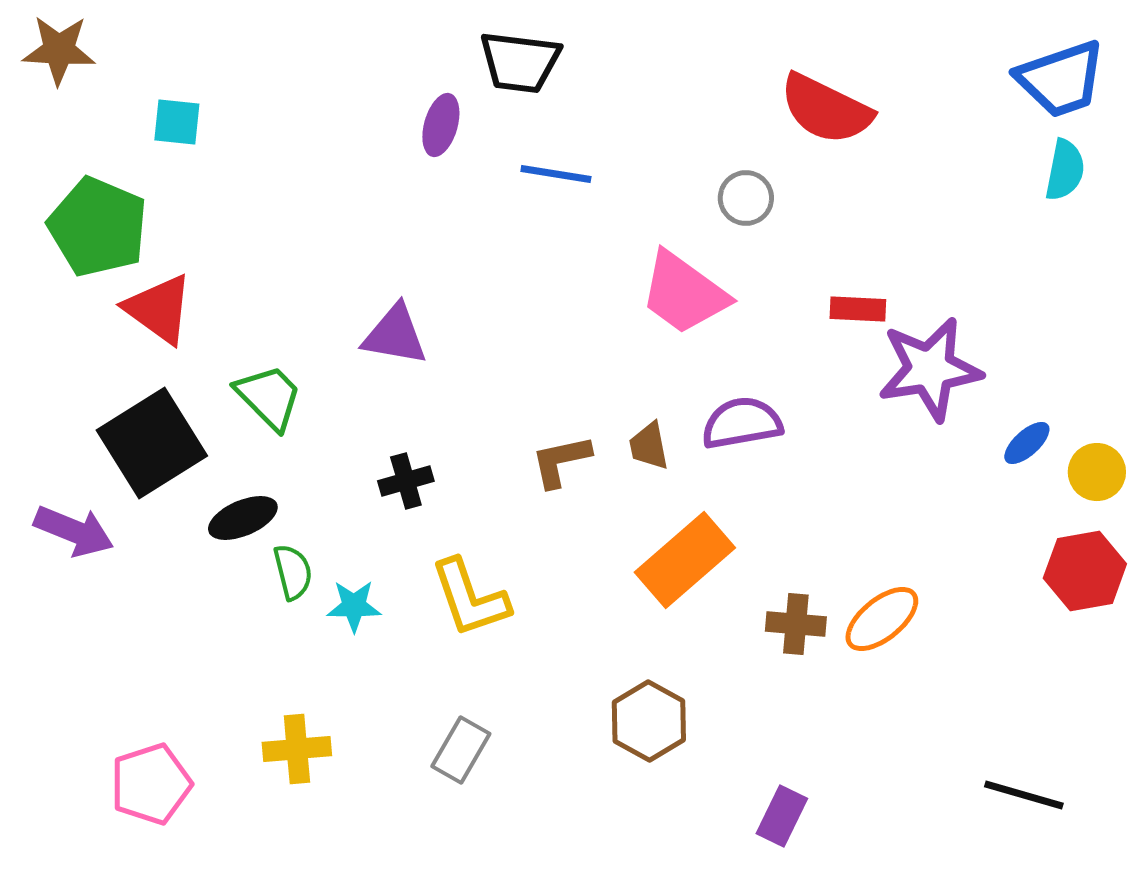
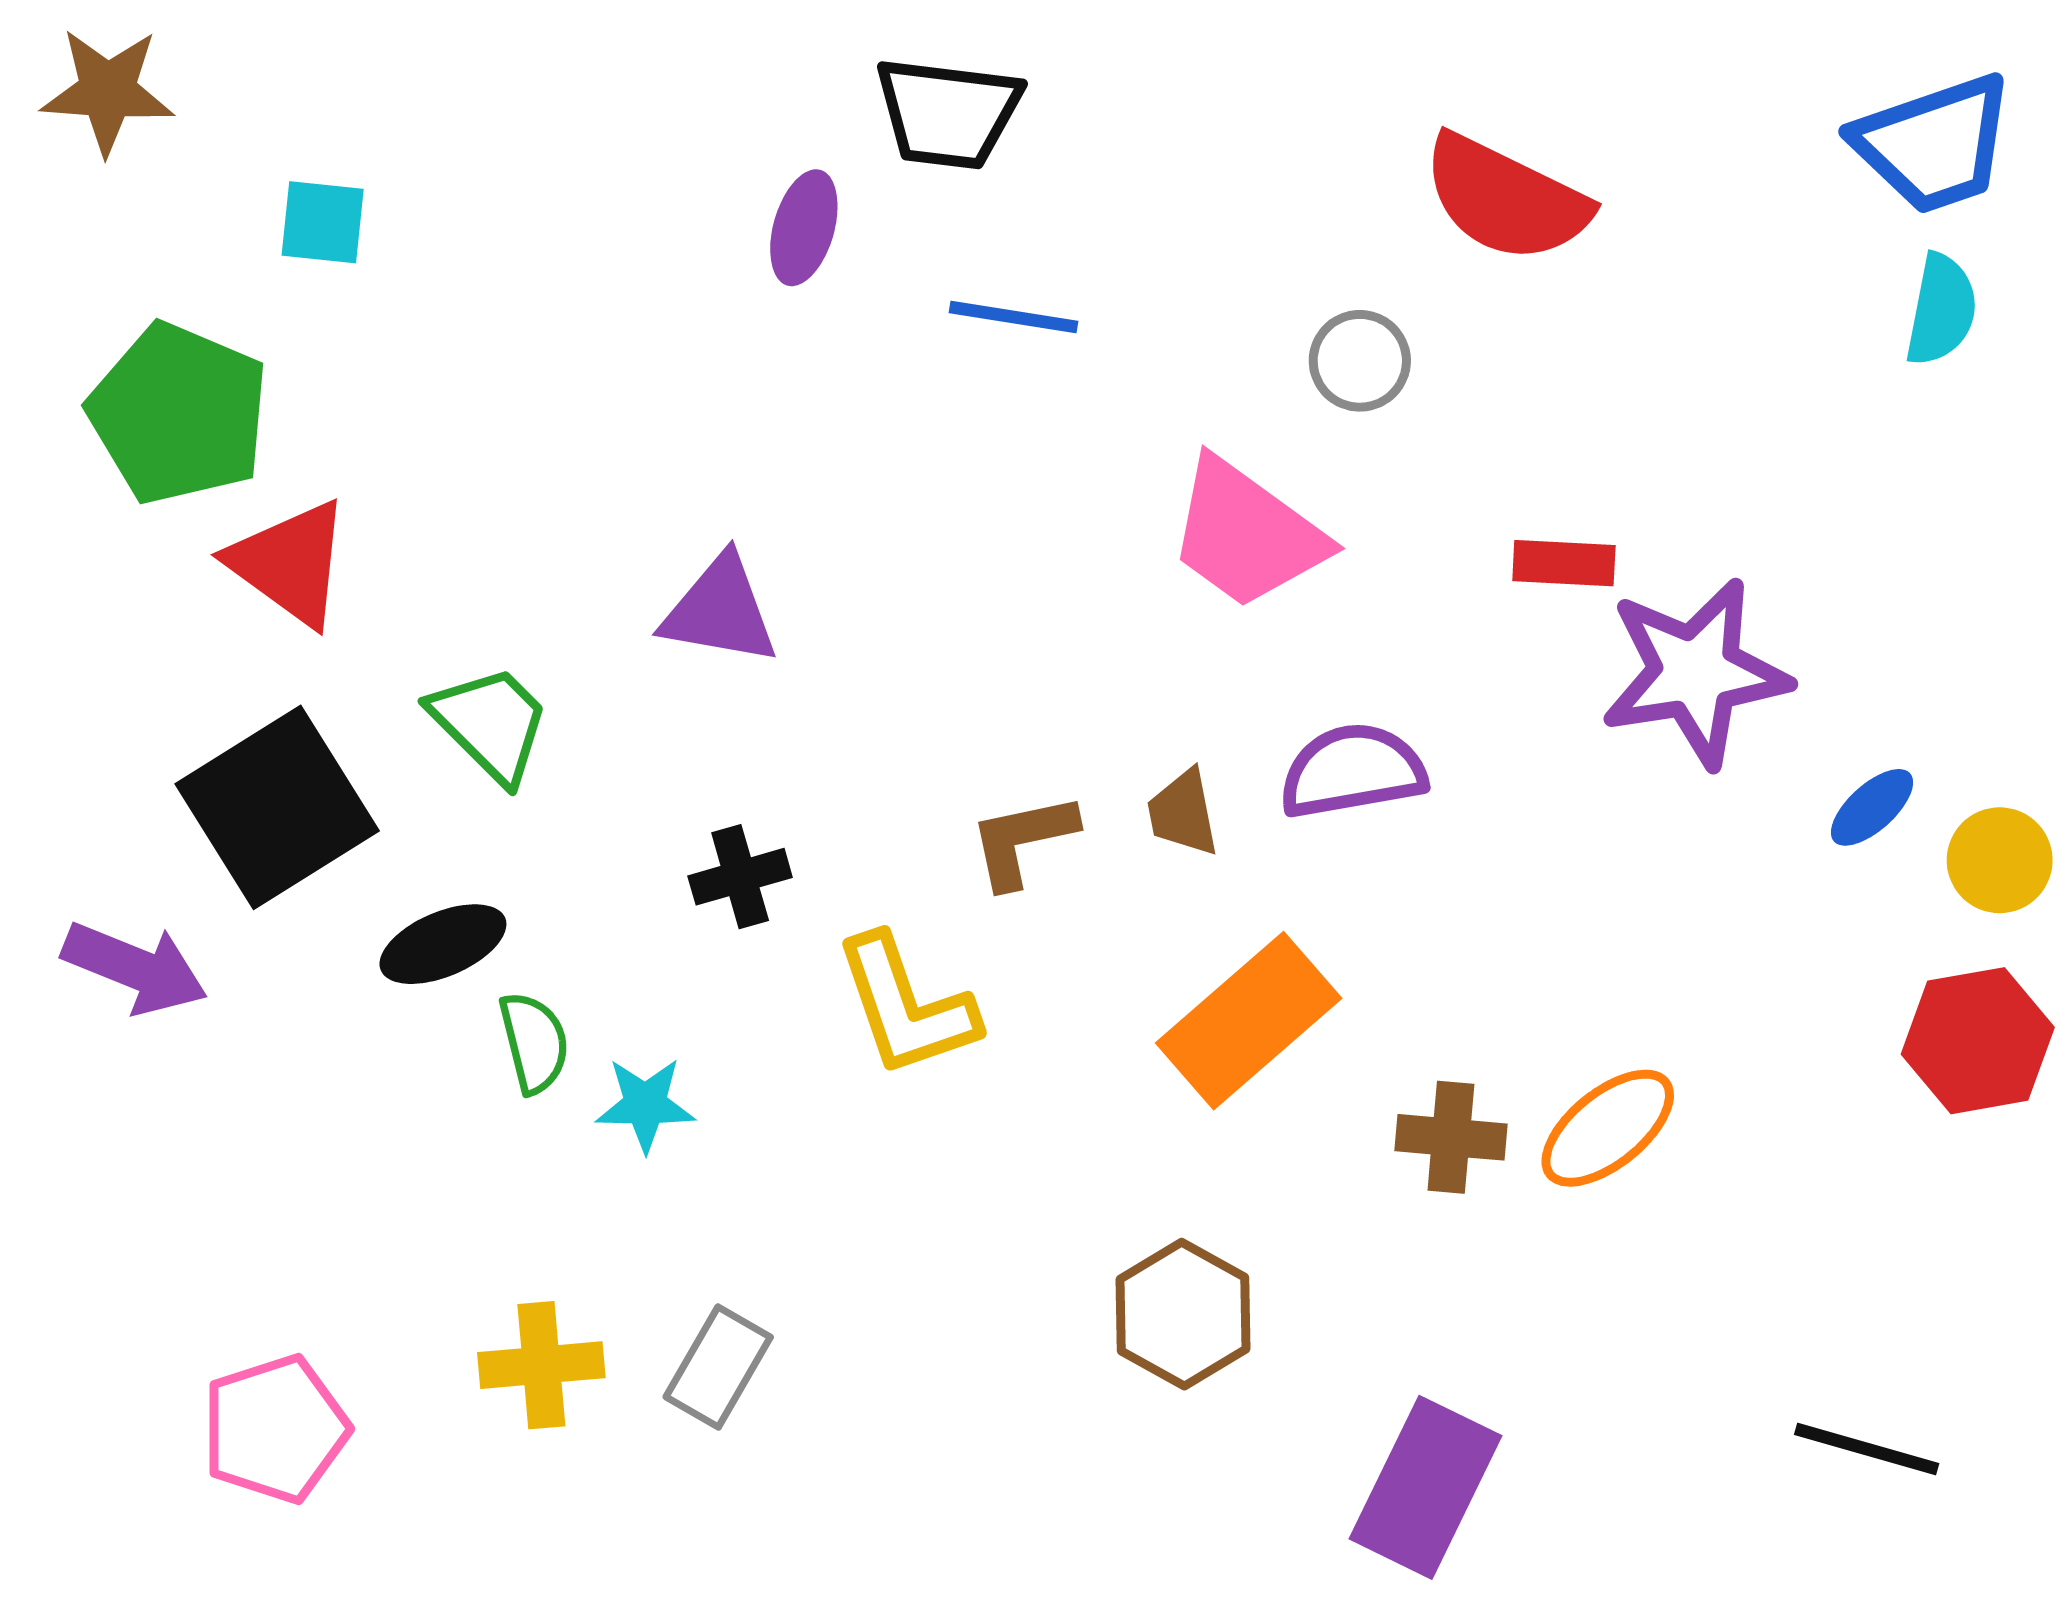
yellow L-shape: (470, 598) -> (906, 1006), moved
gray rectangle: (461, 750) -> (718, 1367), moved
purple rectangle: (782, 816) -> (1425, 1487), size x1.6

